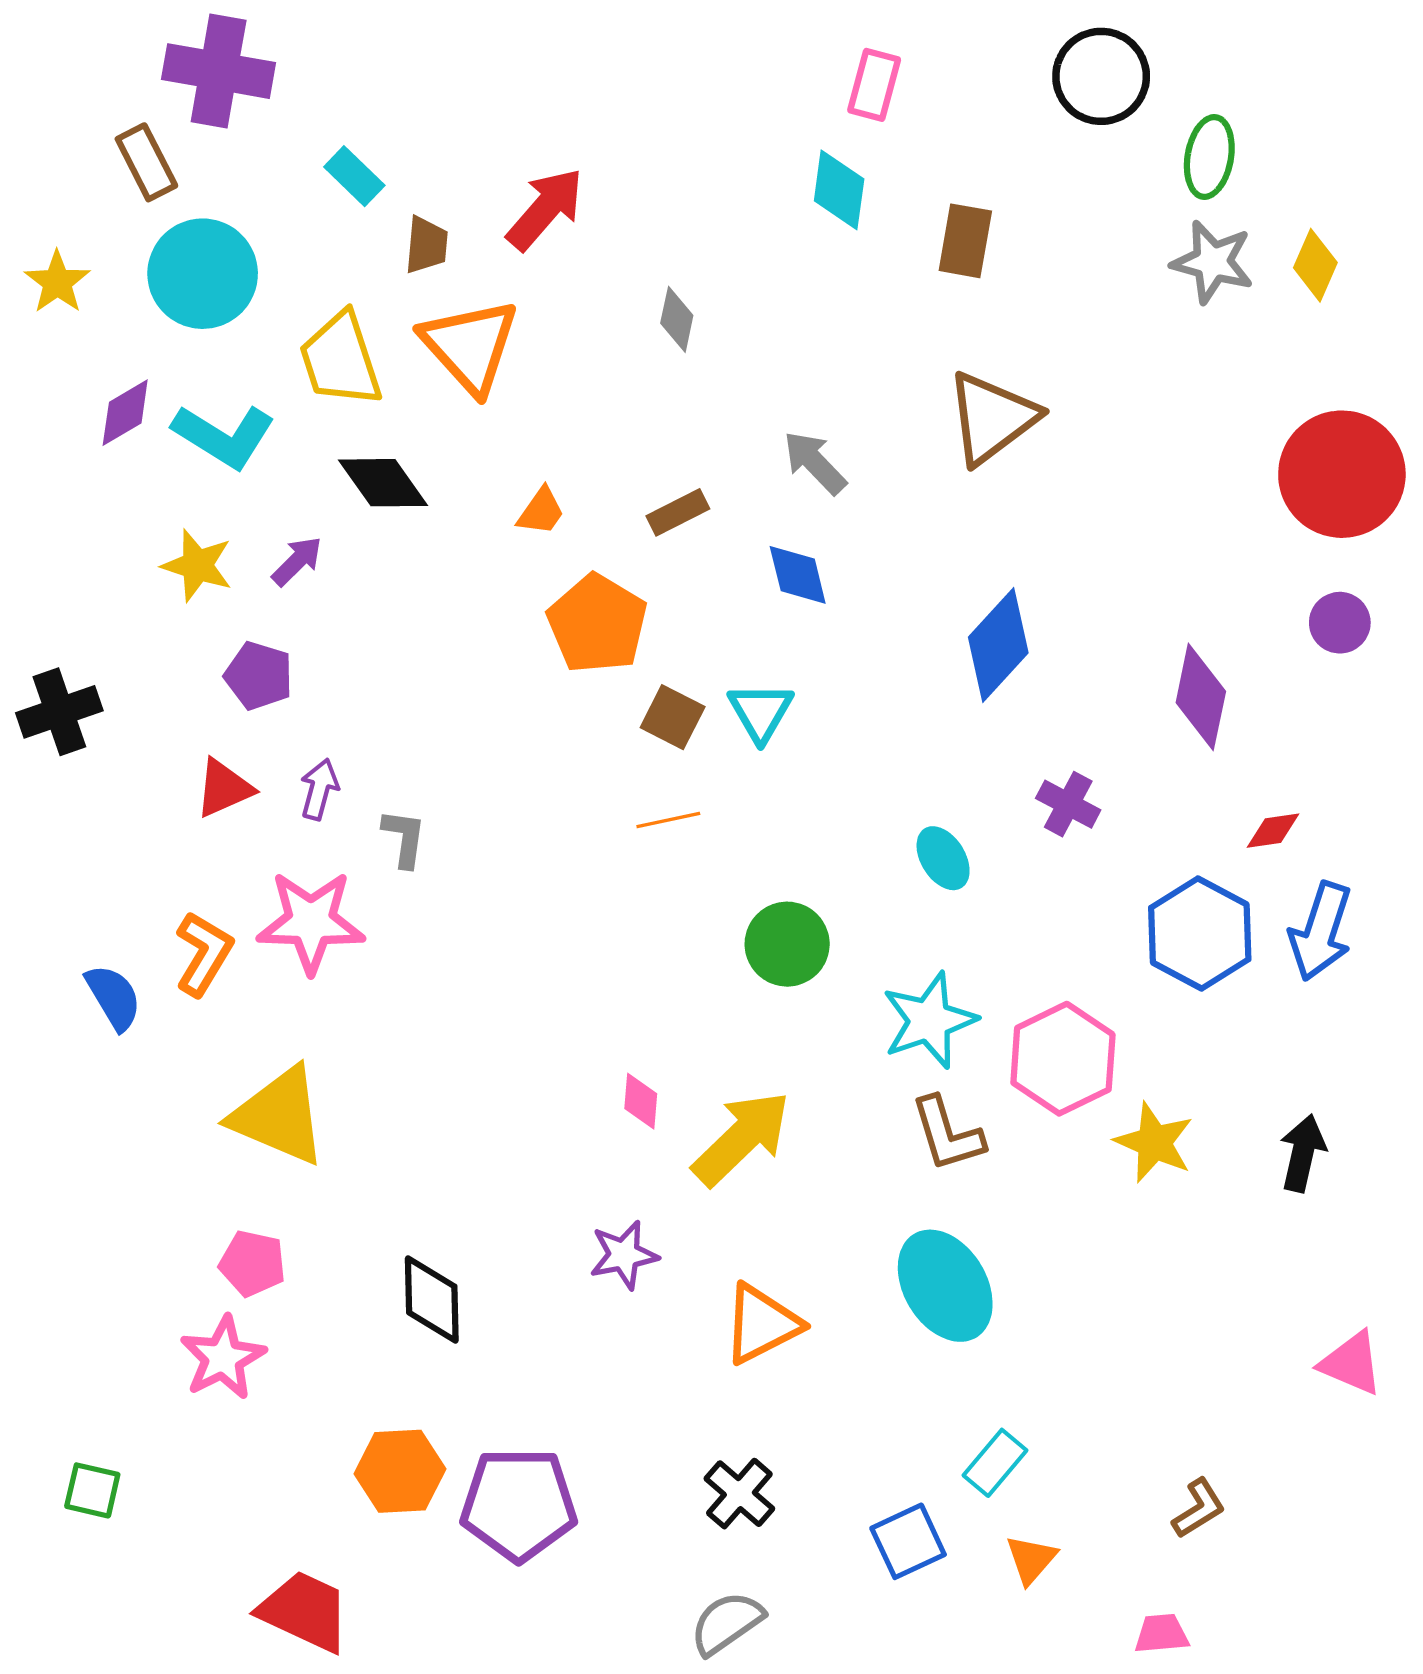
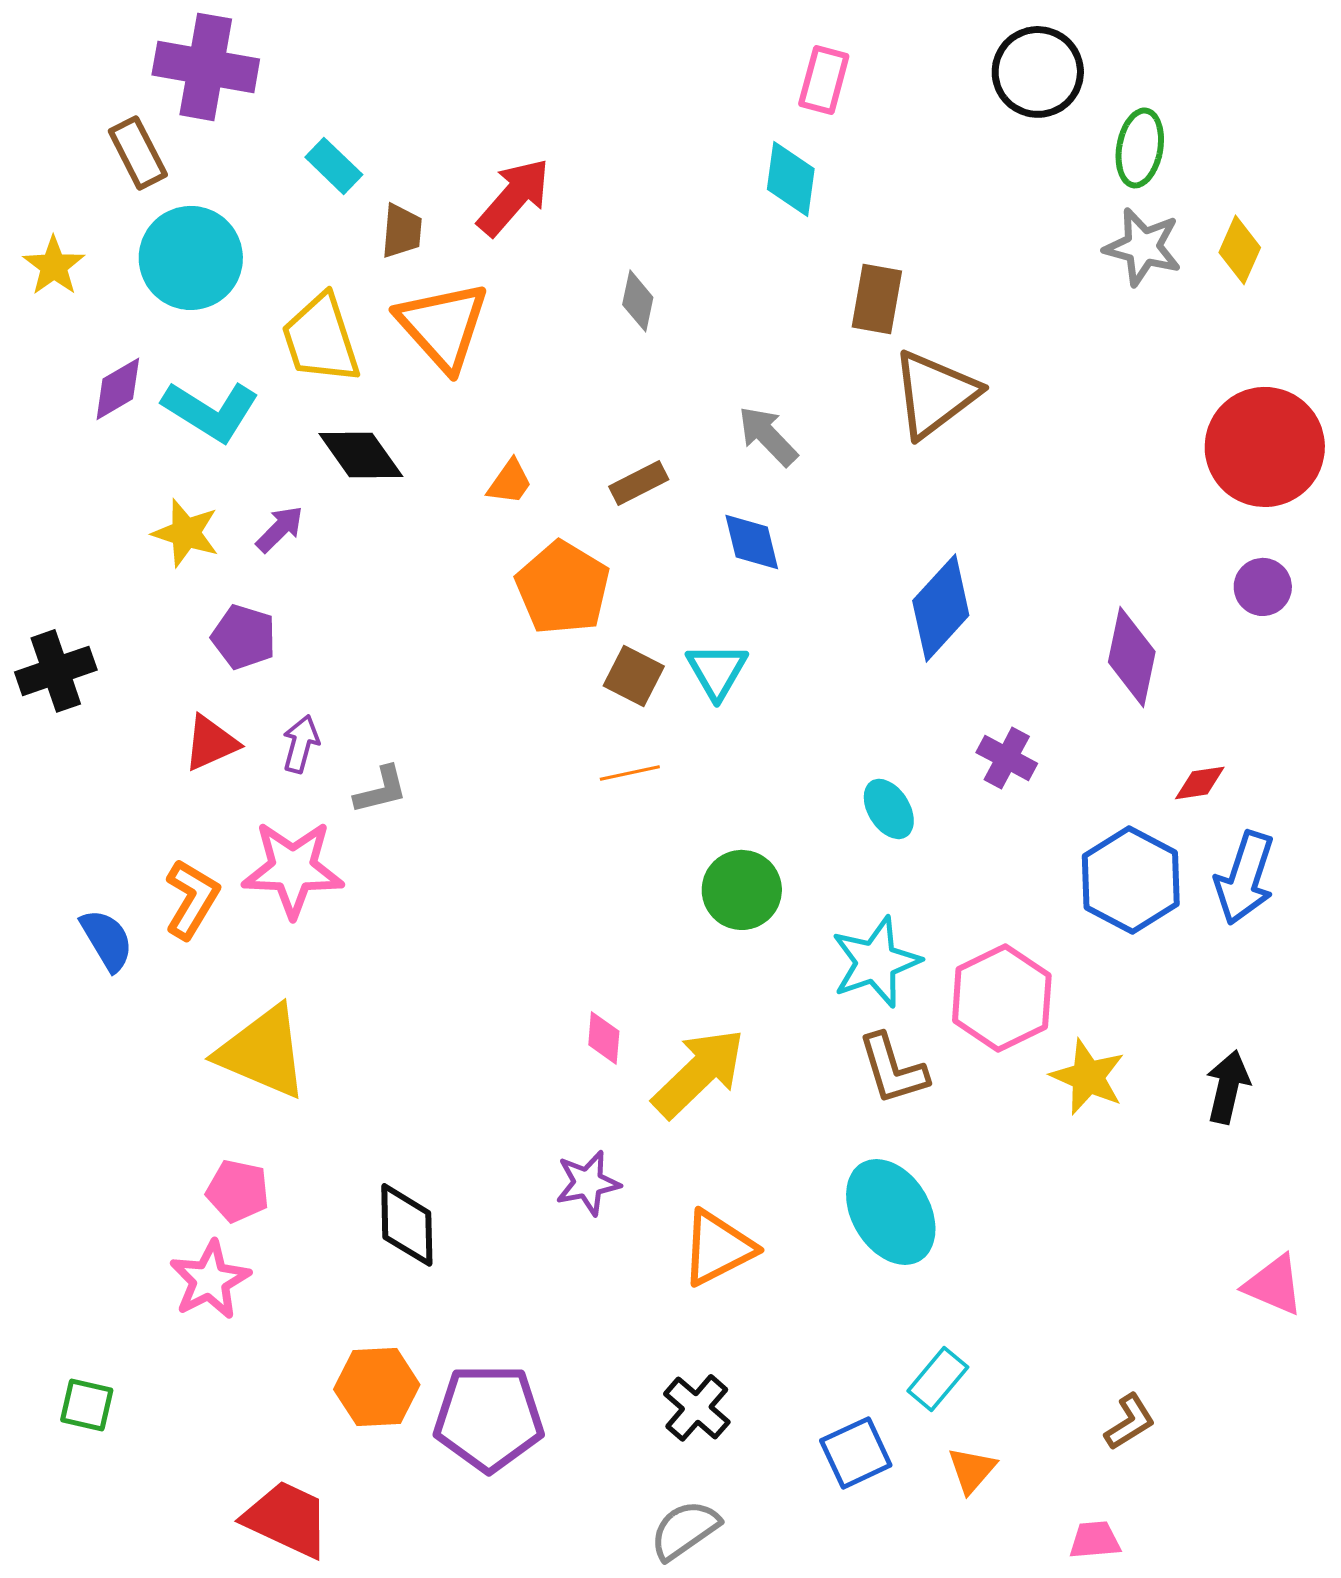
brown rectangle: (965, 241) -> (877, 299), moved
gray L-shape: (404, 838) -> (381, 790), turned 68

